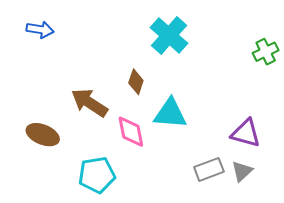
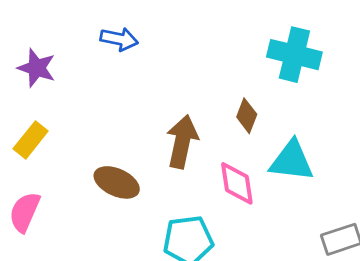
cyan cross: (169, 35) -> (294, 55), turned -30
brown arrow: (89, 103) -> (182, 142), turned 66

